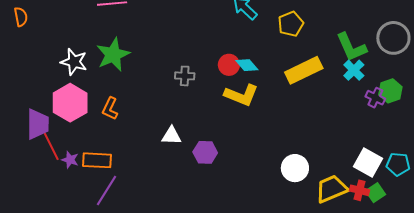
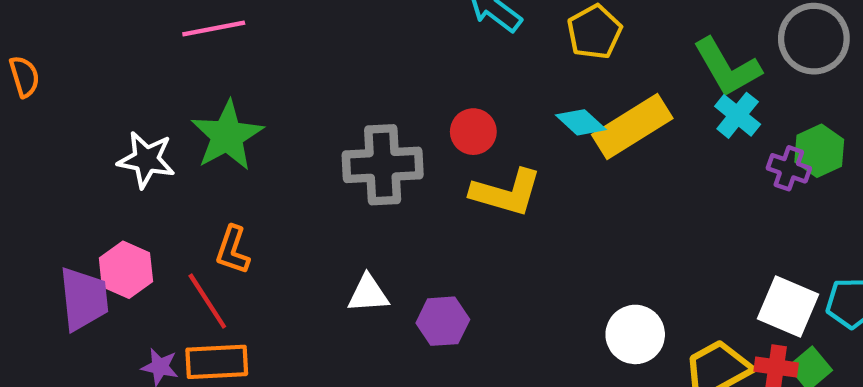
cyan diamond: (247, 65) -> (581, 122), moved
gray cross: (185, 76) -> (383, 165), size x1.8
pink hexagon: (70, 103) -> (126, 270), moved, size x0.7
red line: (51, 146) -> (207, 301), moved

